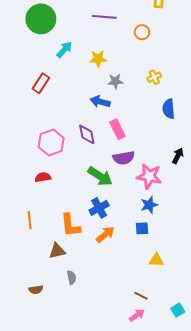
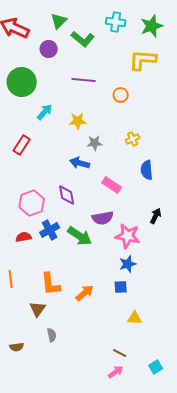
pink rectangle: (117, 129) -> (112, 185), moved, turned -30
blue cross: (99, 208) -> (50, 230), moved
brown triangle: (57, 251) -> (38, 309), turned -42

